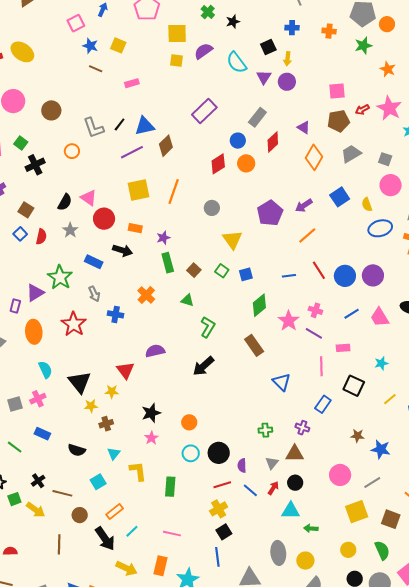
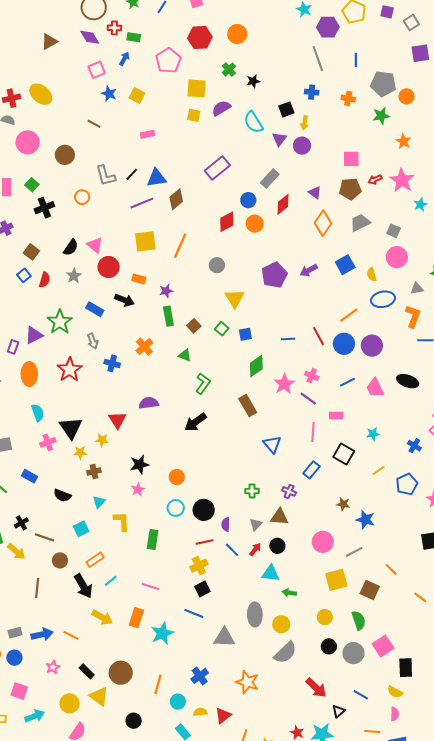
brown line: (96, 69) -> (94, 124), moved
orange line: (307, 235) -> (349, 315), moved
pink cross: (38, 399) -> (48, 442), moved
blue line: (217, 557) -> (194, 613), turned -66

